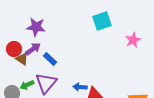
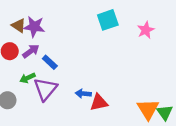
pink star: (133, 40) -> (146, 30), moved
brown triangle: (22, 59) -> (19, 26), moved
green arrow: (27, 85) -> (28, 78), moved

